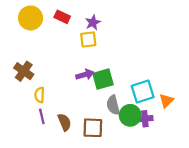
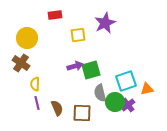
red rectangle: (62, 17) -> (55, 15), turned -32
yellow circle: (31, 18) -> (27, 38), moved
purple star: (93, 22) -> (105, 23), moved, size x1.5
orange triangle: (166, 101) -> (147, 89), turned 32
purple cross: (145, 119) -> (128, 105), turned -32

